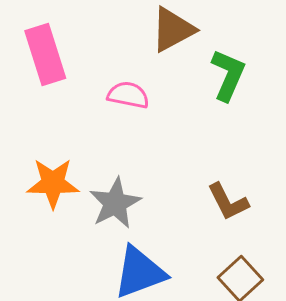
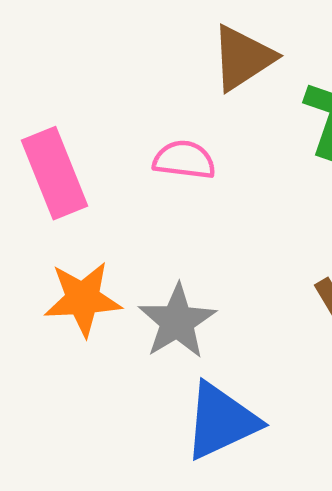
pink rectangle: (45, 55) -> (55, 173), moved

